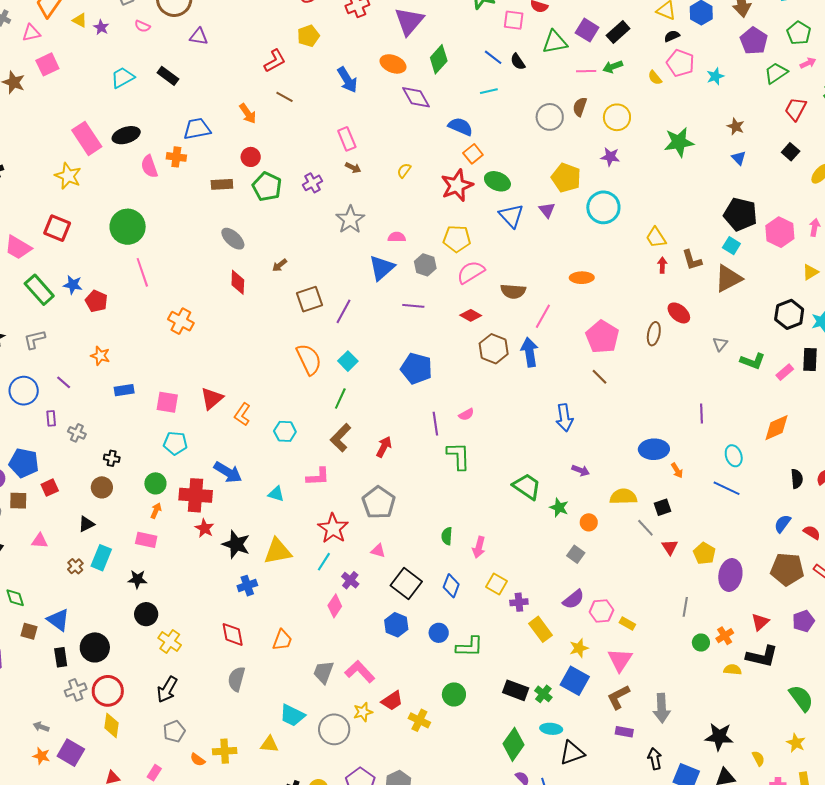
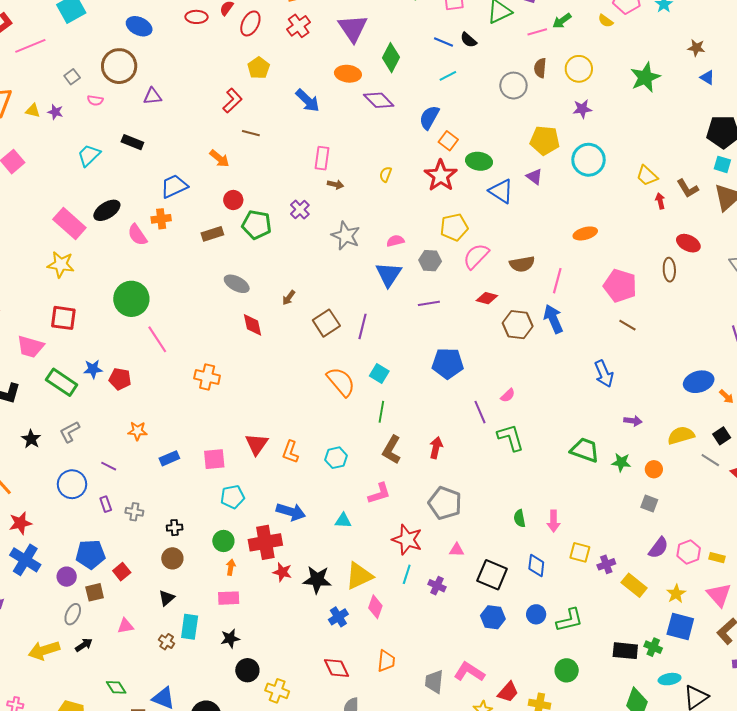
blue semicircle: (460, 127) -> (429, 117), turned -70
pink rectangle: (347, 139) -> (322, 158), turned 45
pink diamond: (335, 606) -> (375, 607), moved

